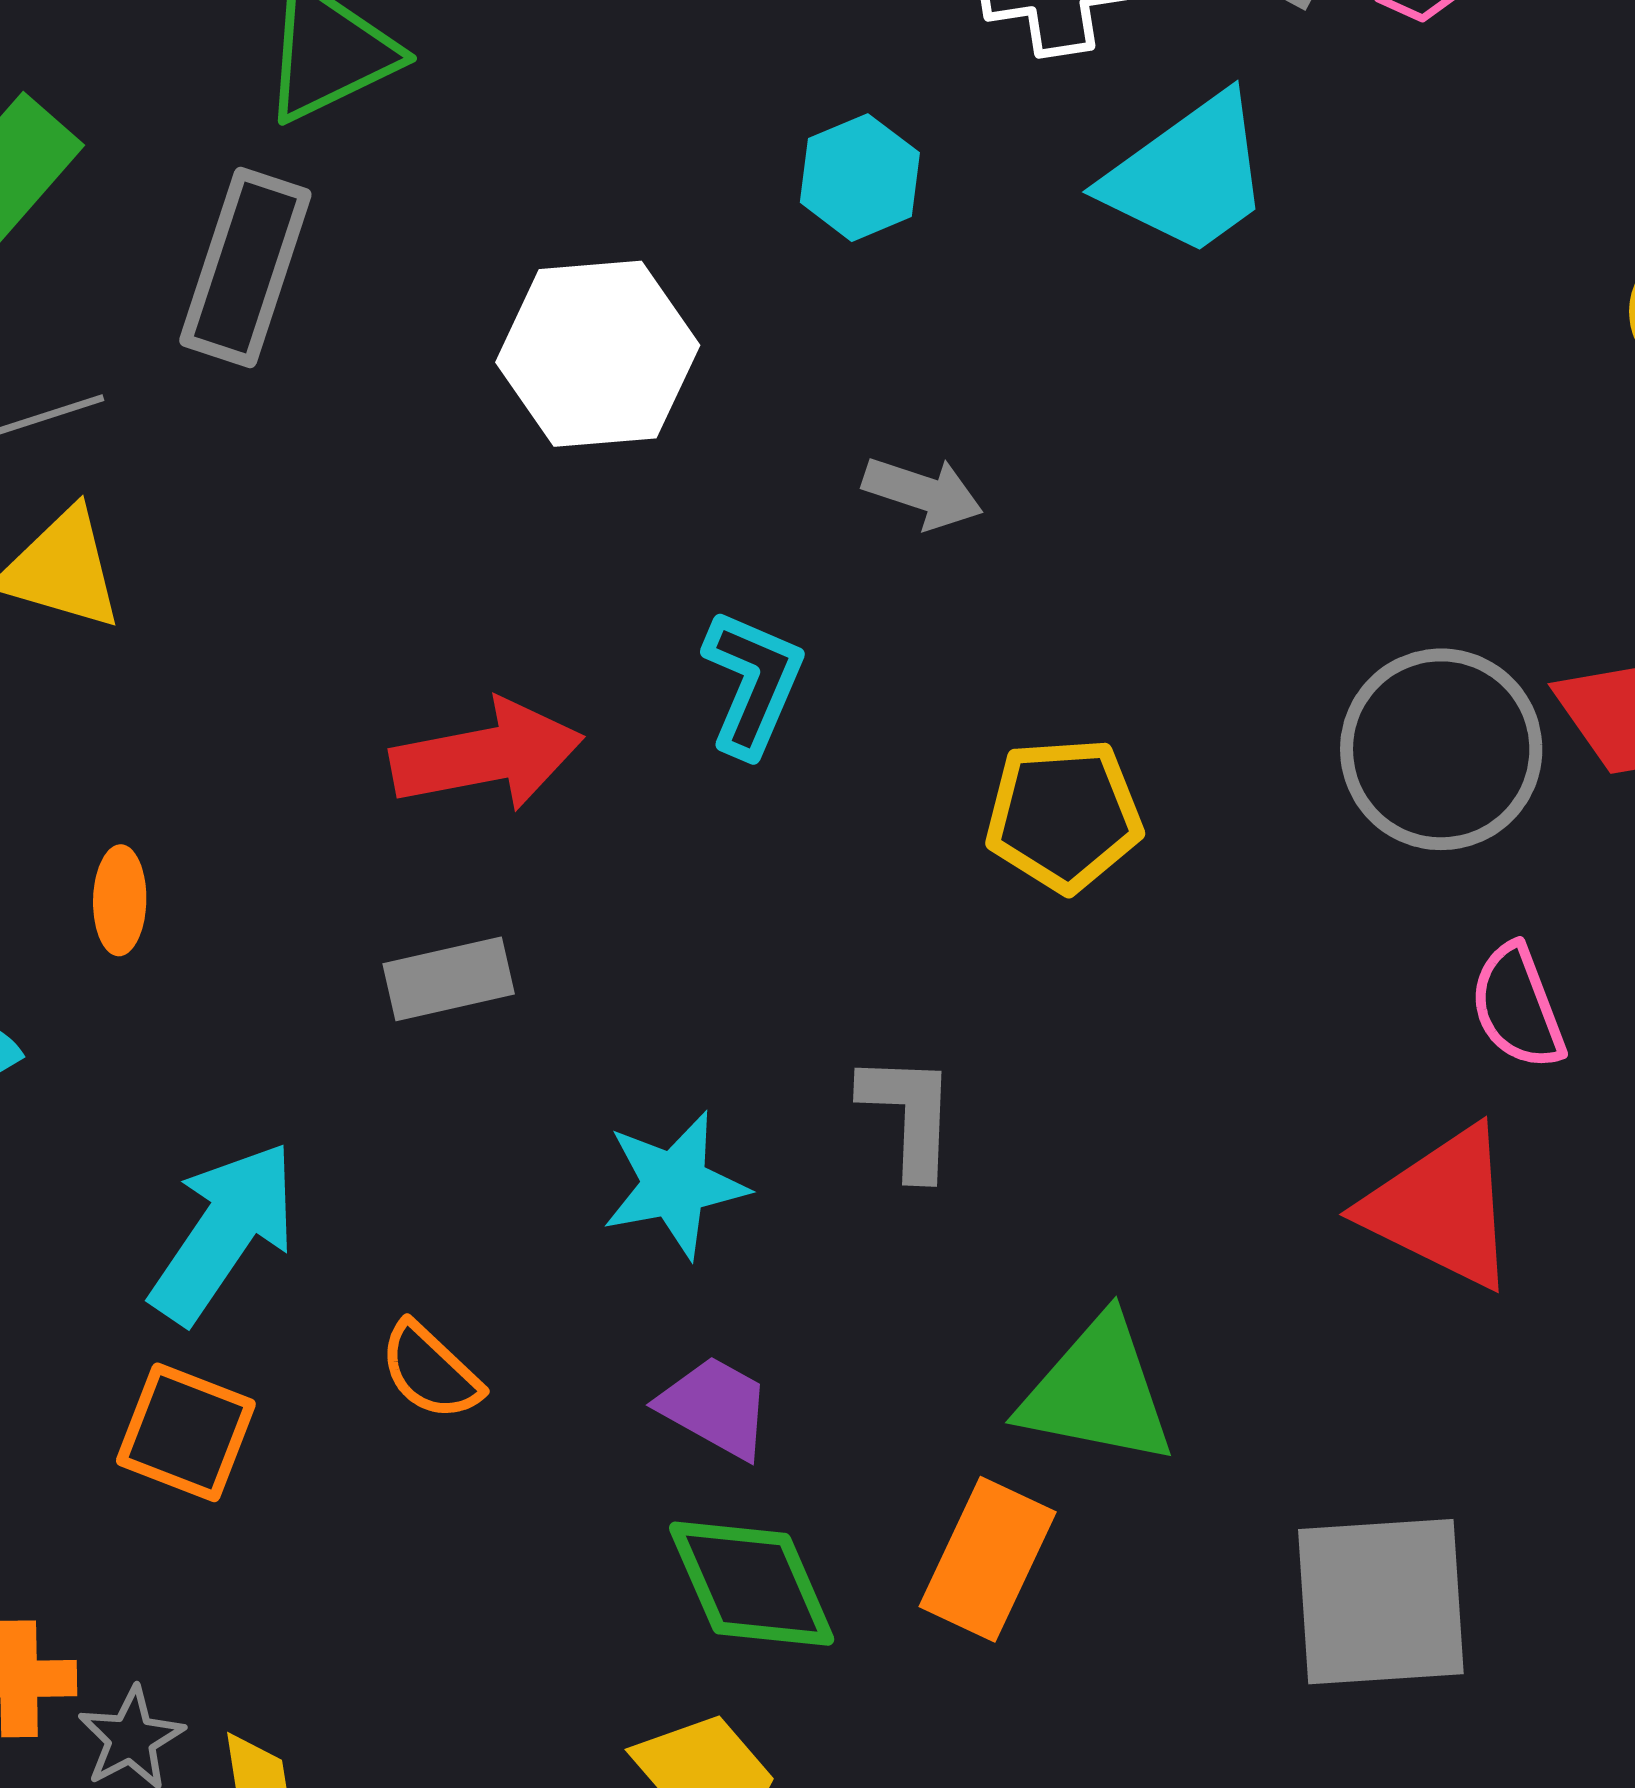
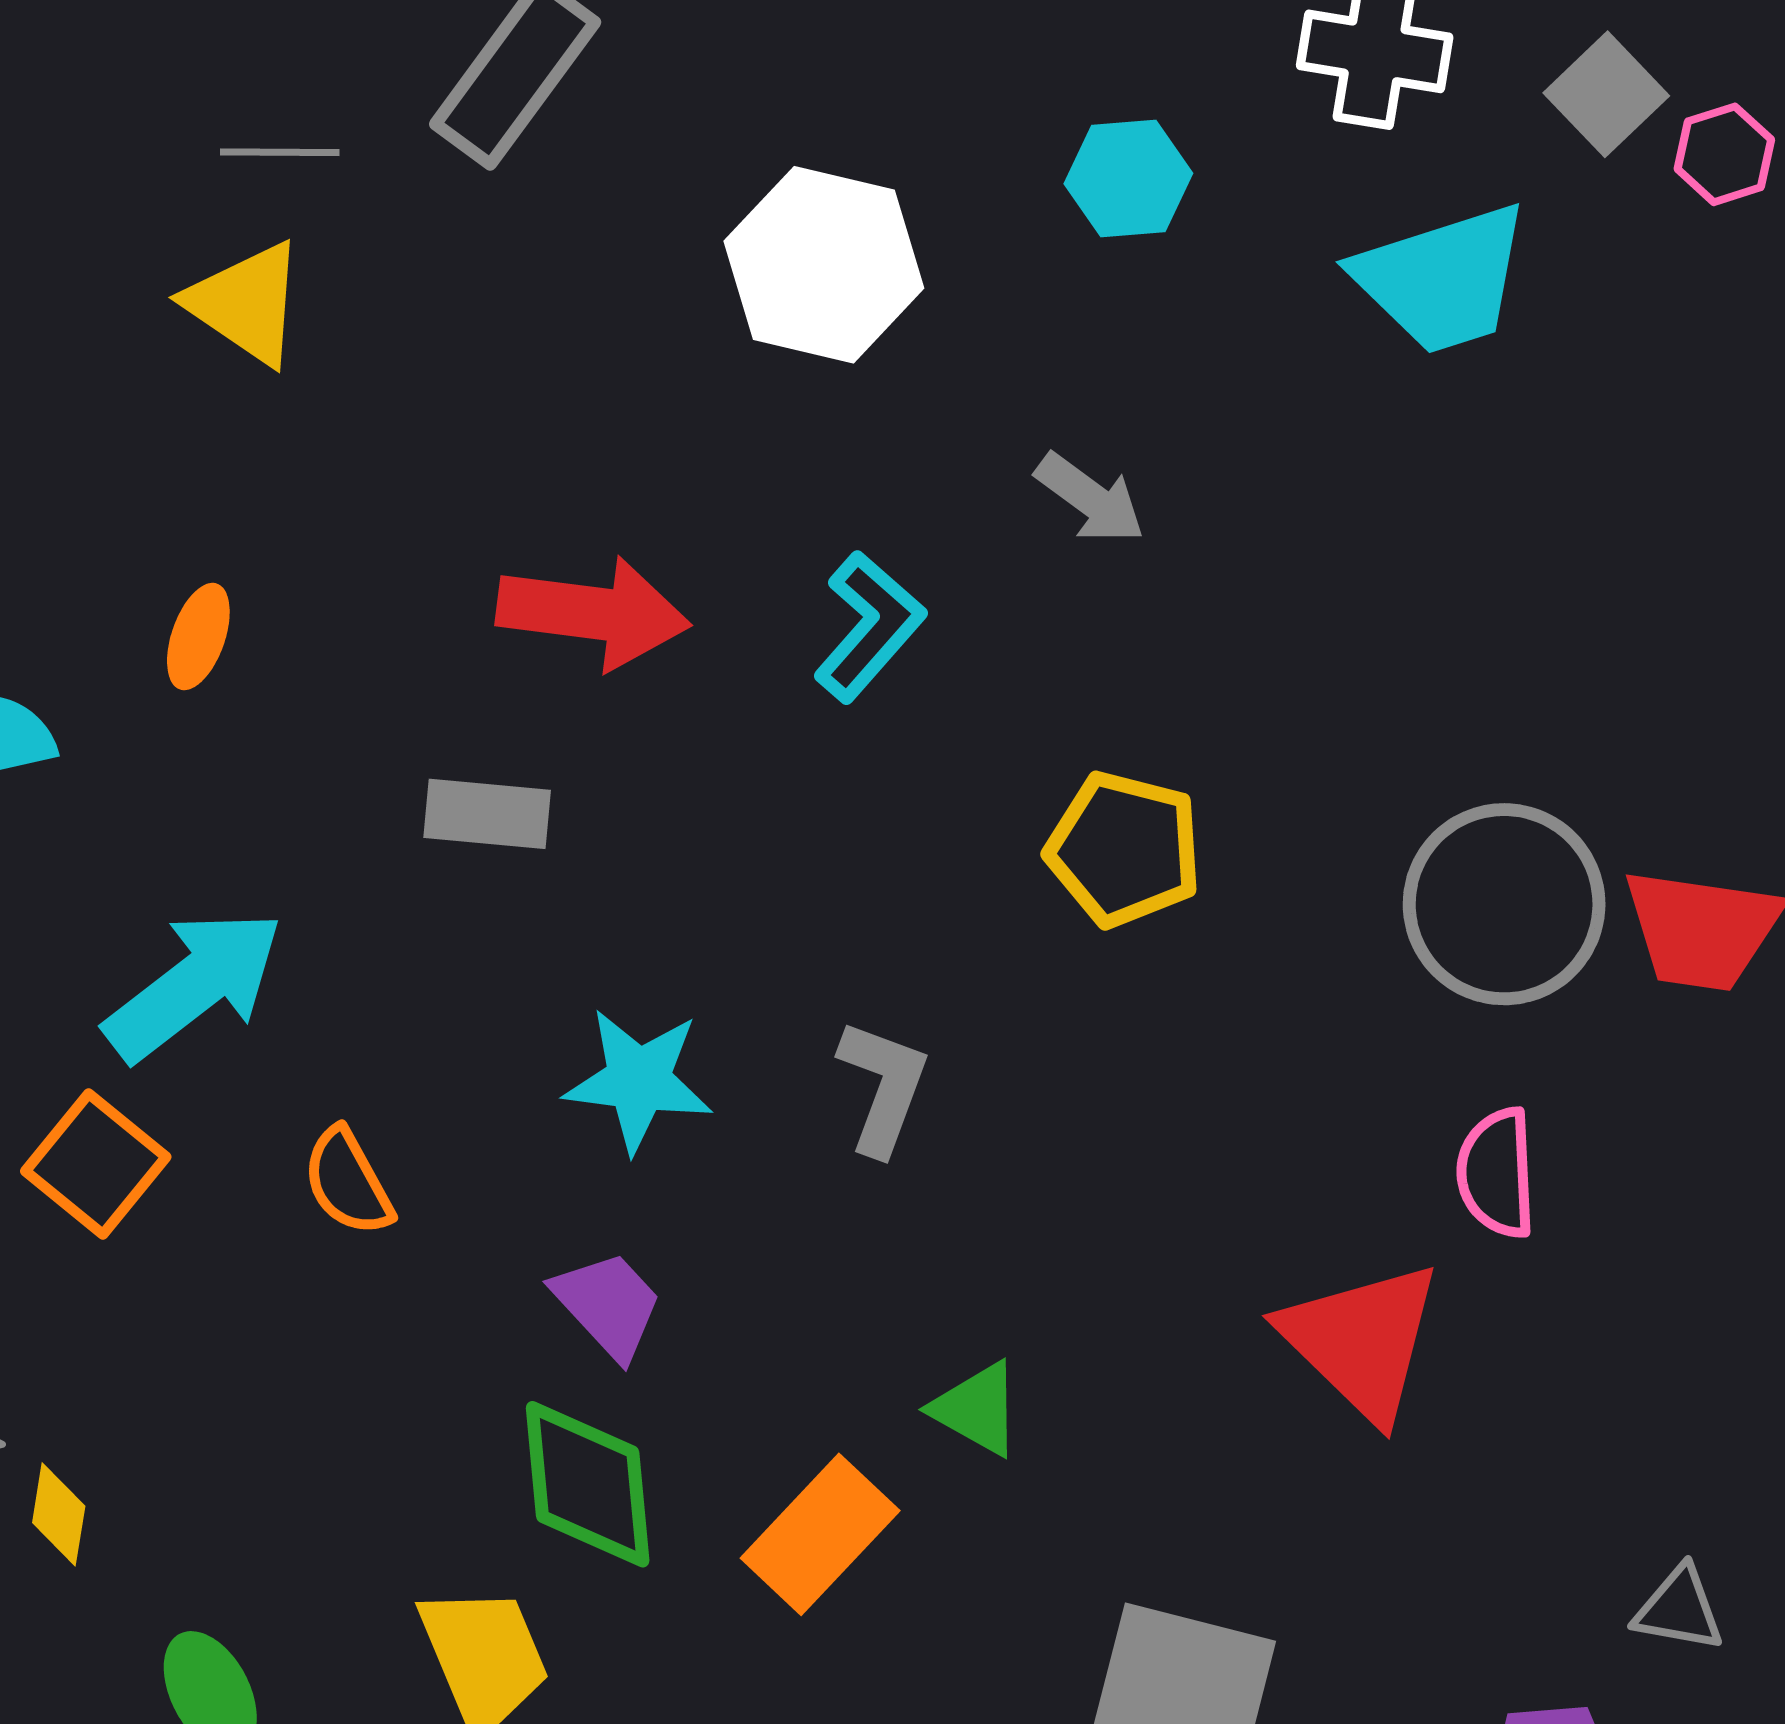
green triangle: (1097, 1392) -> (977, 1409), size x0.6

